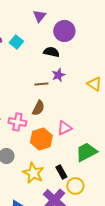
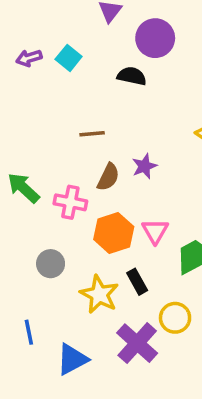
purple star: (58, 75) -> (144, 166), moved
brown line: (41, 84) -> (92, 134), moved
pink triangle: (64, 128) -> (155, 231), moved, turned -35
black rectangle: (61, 172) -> (137, 282), moved

